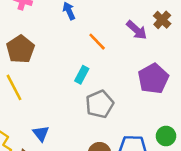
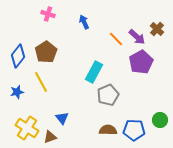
orange line: (97, 42) -> (116, 39), moved
cyan rectangle: (82, 75) -> (94, 72), size x1.5
purple pentagon: (153, 79) -> (141, 62), moved

